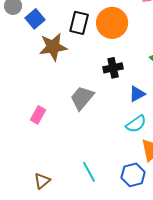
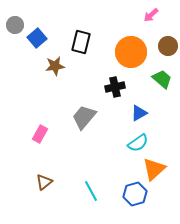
orange circle: (112, 23) -> (131, 52), moved
brown star: (53, 47) -> (55, 66), size x0.7
brown triangle: (42, 181) -> (44, 182), moved

